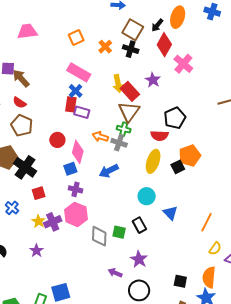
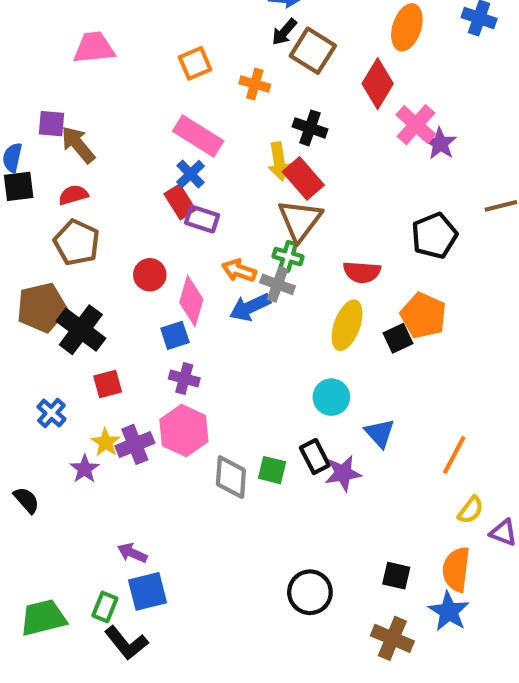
black arrow: (157, 25) -> (284, 32), moved
orange cross: (105, 47) -> (255, 84), turned -32
black cross: (131, 49) -> (310, 128), moved
purple star: (153, 80) -> (440, 144), moved
red semicircle: (19, 103) -> (73, 195), turned 128
red rectangle: (71, 104) -> (180, 202), turned -42
black pentagon: (175, 118) -> (434, 236), moved
orange pentagon: (190, 156) -> (423, 316), turned -30
blue arrow: (109, 171) -> (250, 307), moved
purple star: (36, 251) -> (85, 469), moved
purple star: (139, 259) -> (343, 473), moved, turned 30
purple arrow: (115, 273) -> (132, 553), moved

